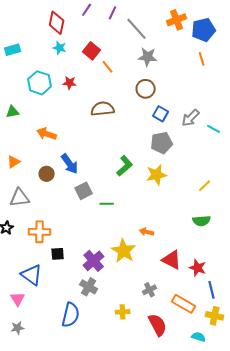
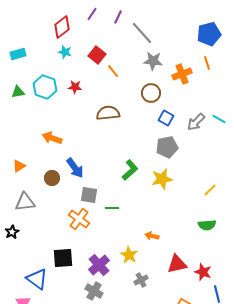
orange cross: (177, 20) -> (182, 74), moved
red diamond: (57, 23) -> (62, 27), turned 40
green triangle: (13, 112) -> (18, 92), moved
cyan line: (214, 129) -> (219, 119), moved
gray square: (84, 191) -> (89, 195), turned 36
orange cross: (40, 232) -> (79, 219), moved, turned 35
yellow star: (124, 251) -> (129, 255), size x0.7
black square: (58, 254) -> (63, 258), size x1.5
red triangle: (172, 260) -> (177, 264), turned -40
gray cross: (150, 290) -> (141, 280), moved

